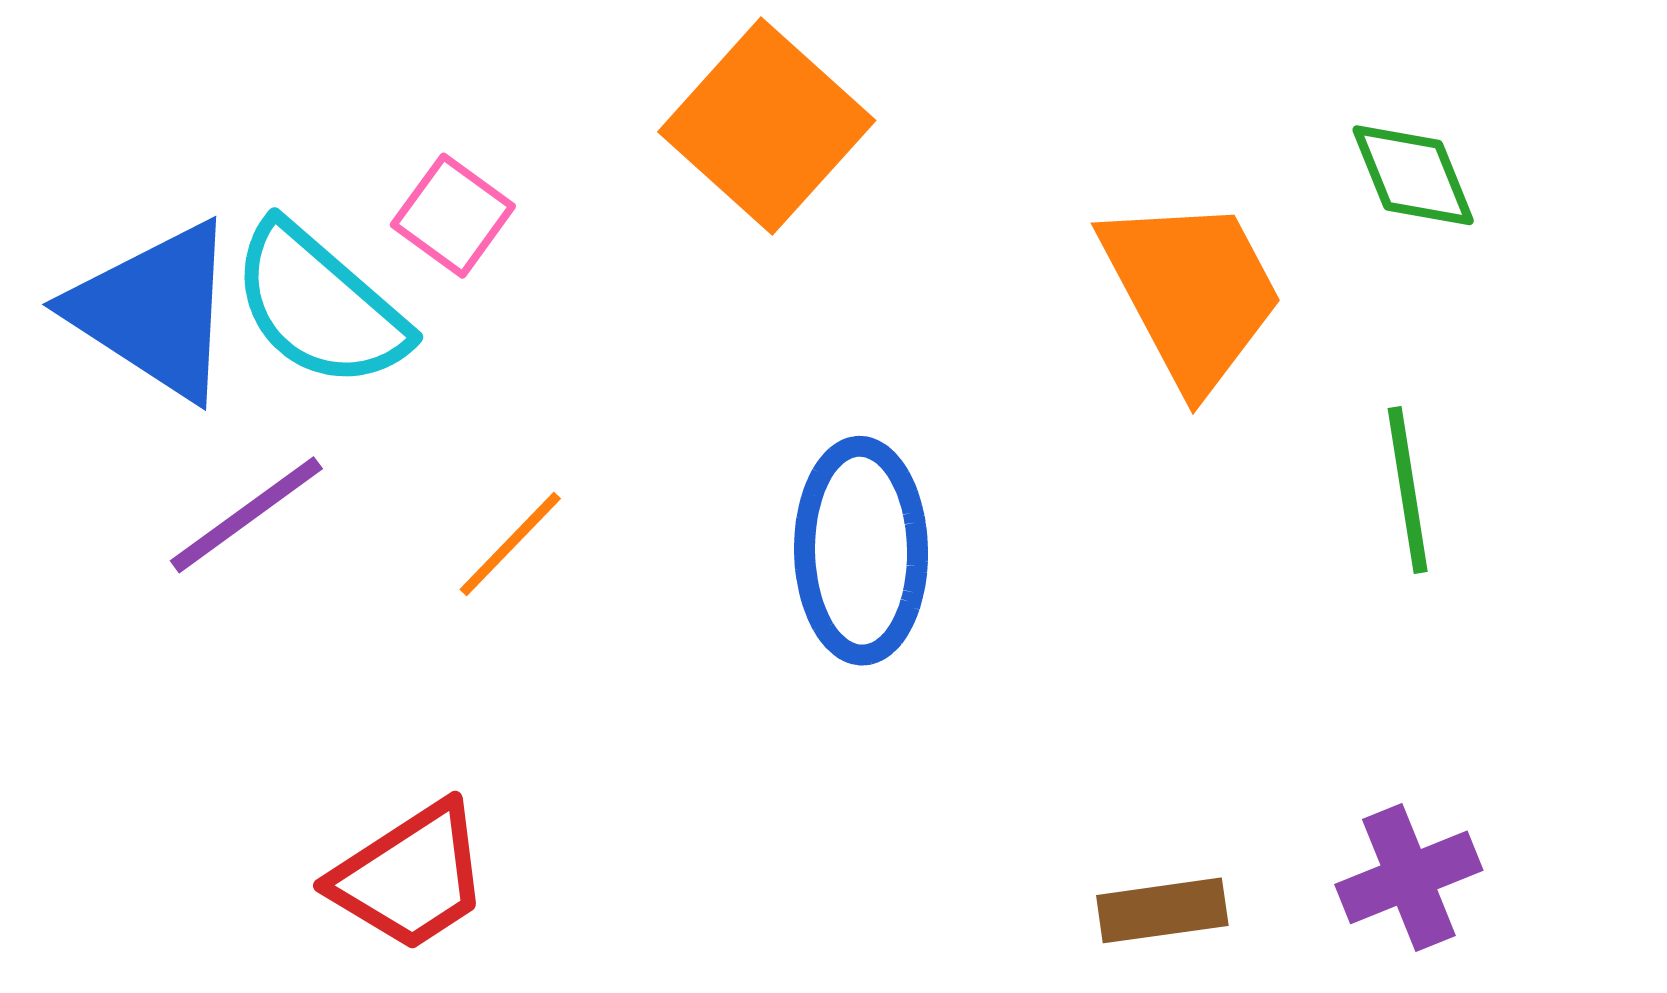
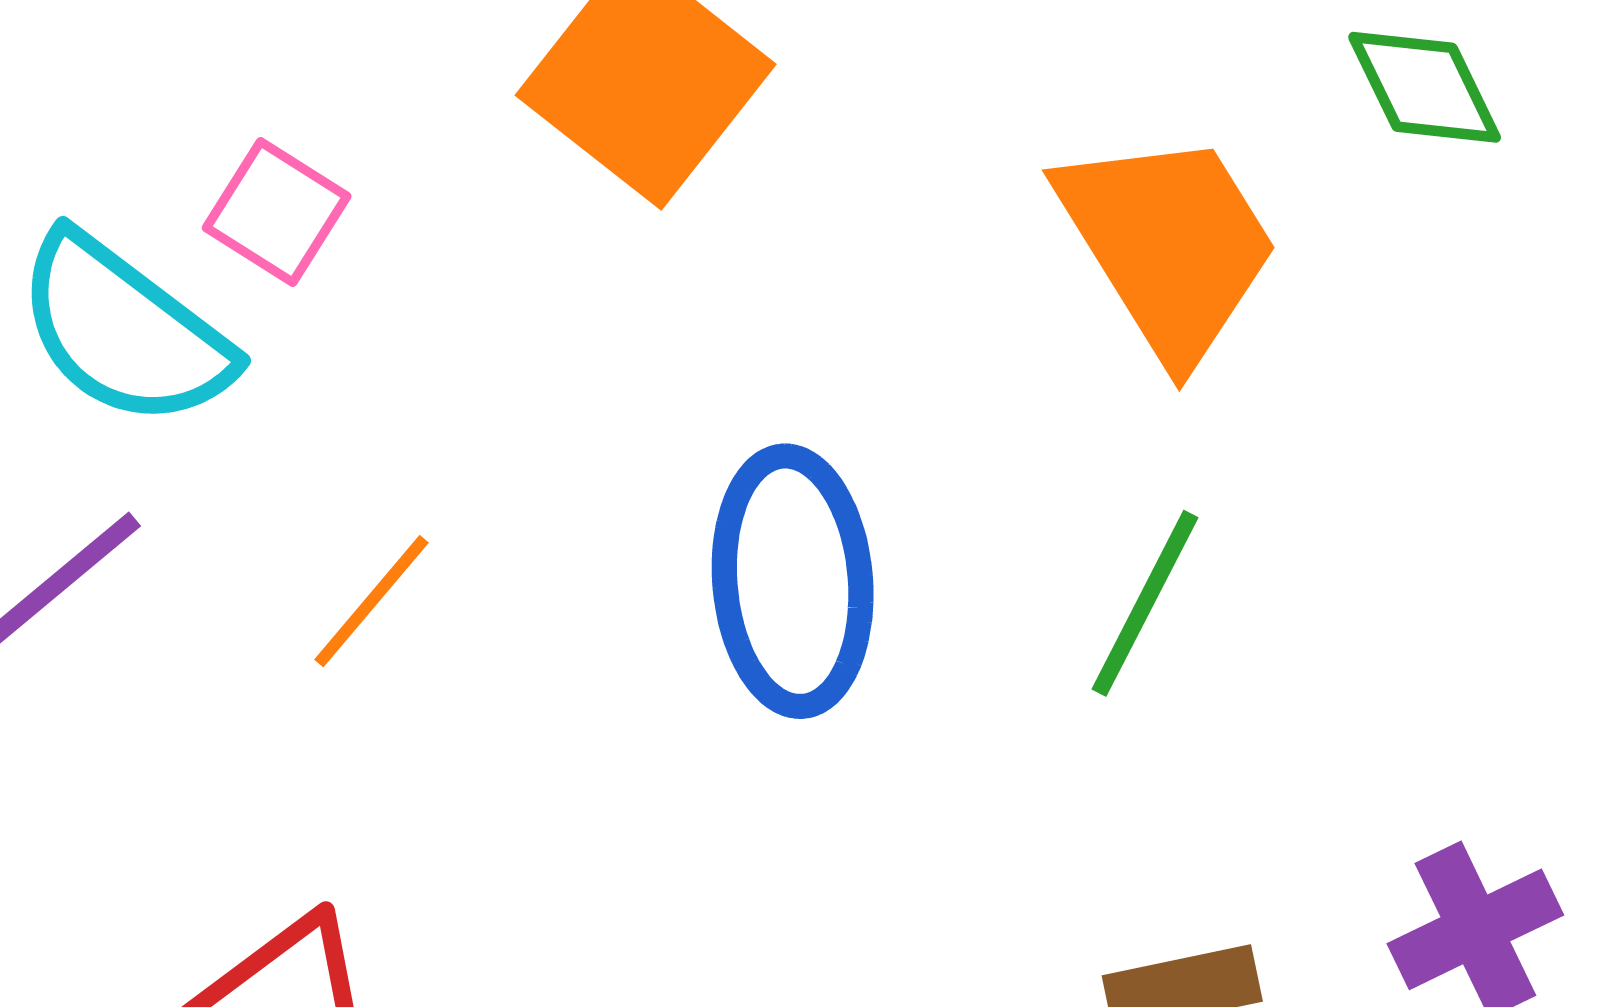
green line: (1408, 490) -> (1145, 603), moved, turned 40

